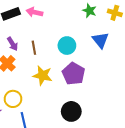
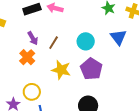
brown line: (34, 48) -> (54, 43), turned 40

